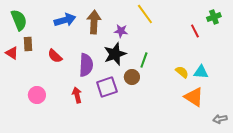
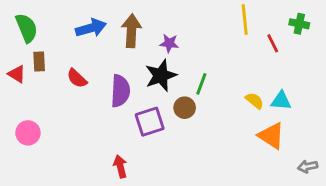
yellow line: (145, 14) -> (245, 20), moved, turned 30
green cross: (214, 17) -> (299, 24), turned 32
pink circle: (37, 95) -> (28, 133), moved
red arrow: (77, 95) -> (120, 166), moved

